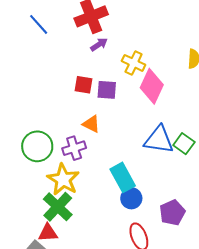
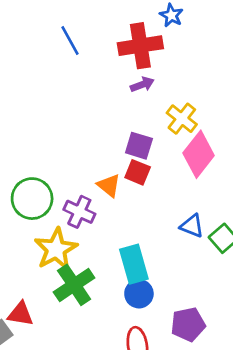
red square: (84, 85) -> (138, 172), moved
blue triangle: (159, 140) -> (192, 226), size x0.6
purple cross: (74, 148) -> (79, 212), turned 30
green cross: (58, 207) -> (74, 285), moved

